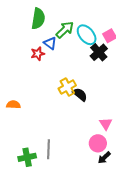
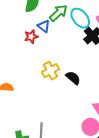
yellow cross: (67, 87) -> (50, 71), moved

